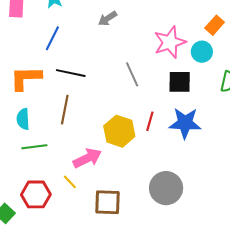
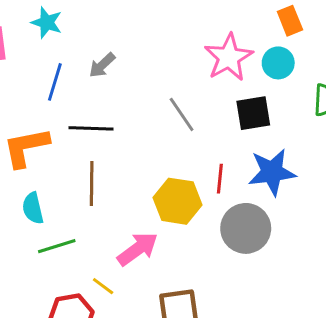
gray arrow: (107, 19) -> (102, 65), moved
orange rectangle: (215, 25) -> (290, 21), turned -54
yellow line: (70, 182) -> (103, 286), moved
gray circle: (166, 188) -> (246, 228), moved

